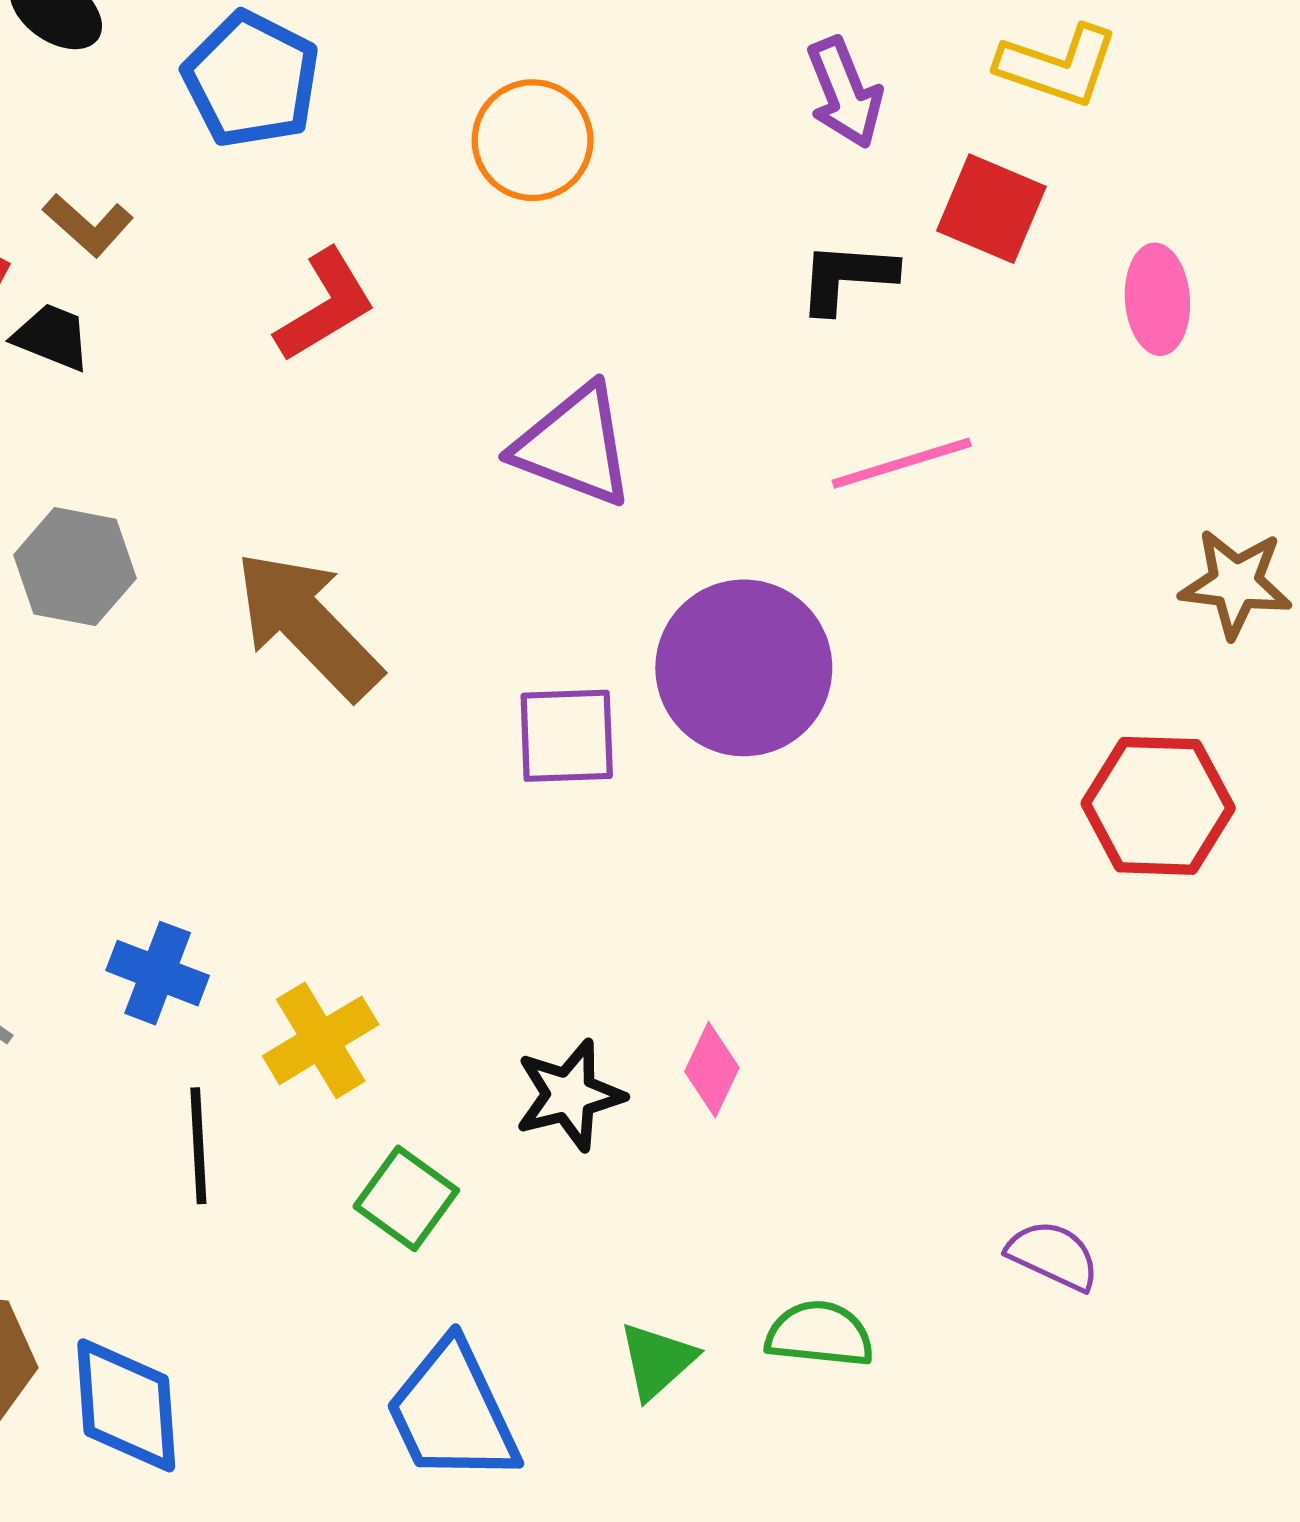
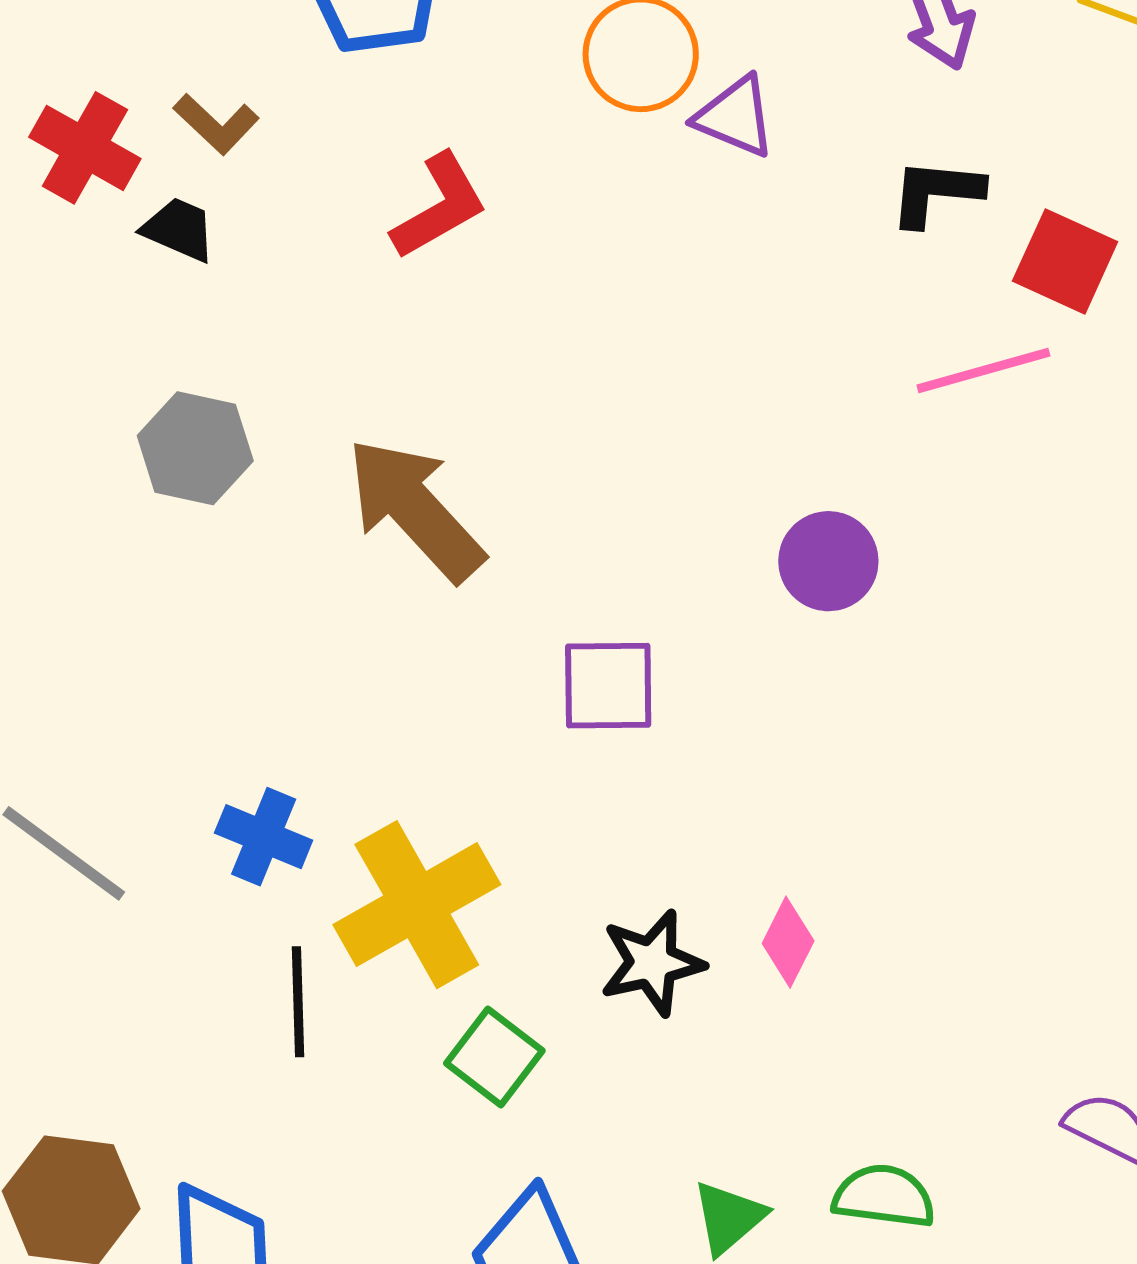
red square: (991, 209) -> (1065, 261), moved
purple triangle: (574, 446) -> (735, 117), moved, size x0.7
purple circle: (744, 668) -> (828, 561), size x0.6
purple square: (567, 736) -> (608, 686), moved
yellow cross: (321, 1040) -> (417, 905), size x1.5

